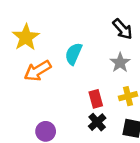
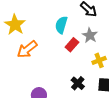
cyan semicircle: (74, 54) -> (61, 25), moved
red rectangle: (96, 99) -> (72, 45), moved, turned 64

